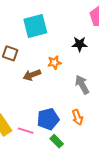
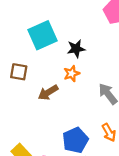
black star: (80, 44) -> (76, 49), moved

